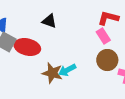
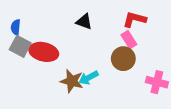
black triangle: (49, 21) -> (84, 22), moved
brown circle: (107, 60) -> (123, 59), moved

